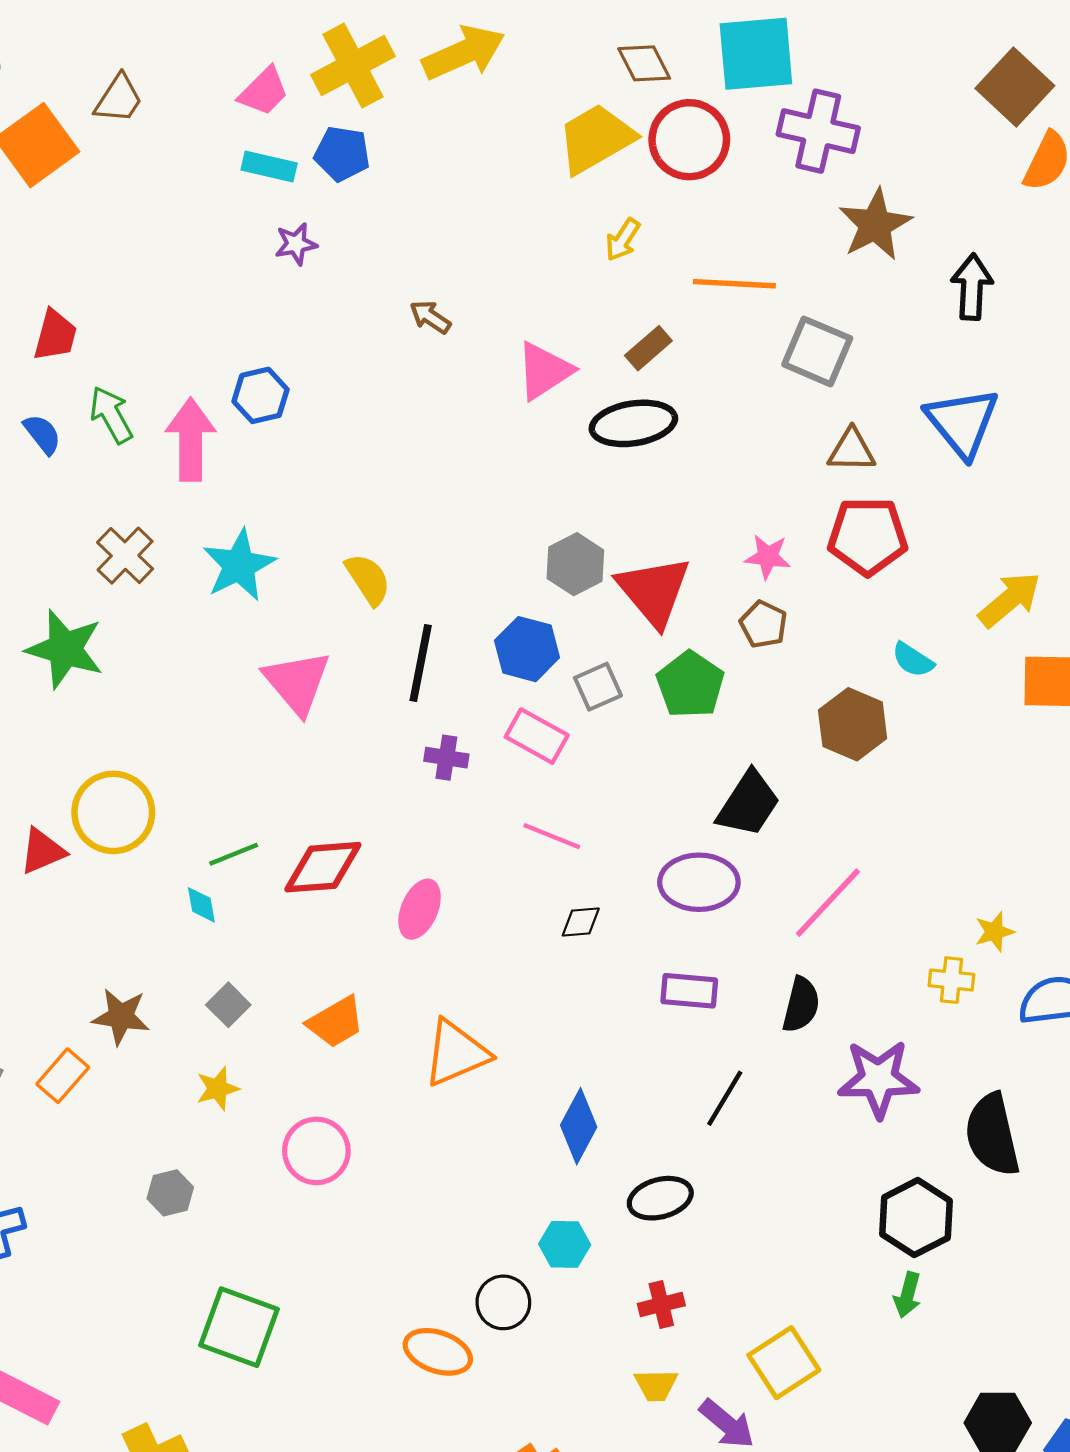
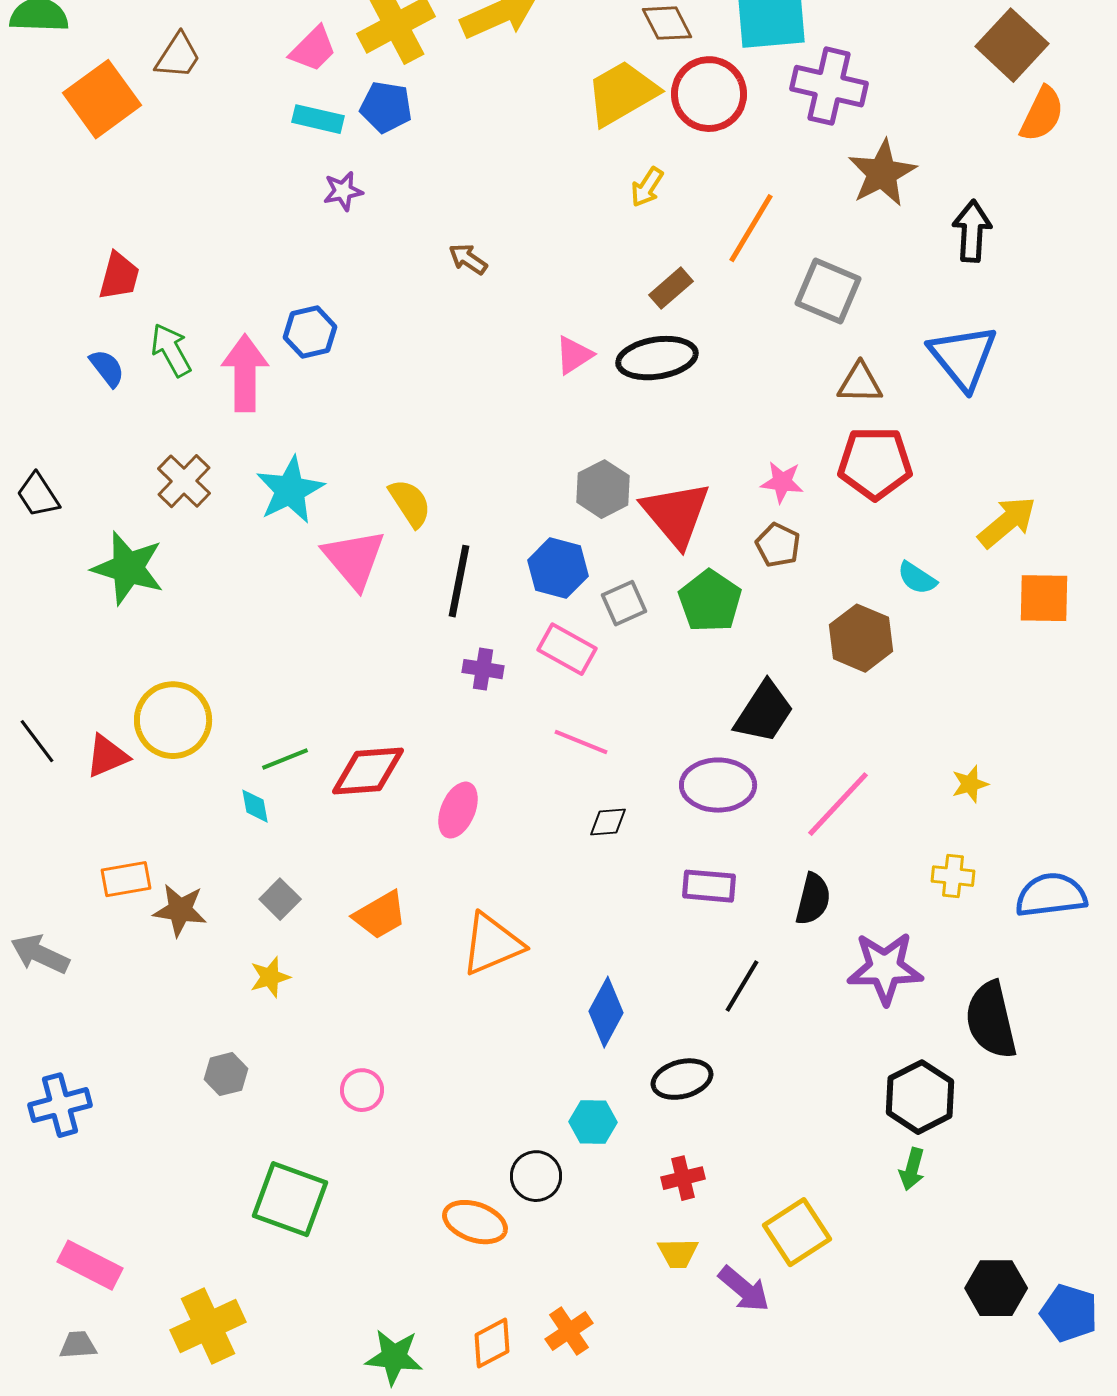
orange line: (734, 284) -> (751, 228), turned -62
pink triangle: (544, 371) -> (574, 355), moved, size x0.7
pink triangle: (297, 682) -> (354, 559), moved
yellow star: (994, 932) -> (970, 784), moved
orange rectangle: (63, 1076) -> (126, 879), moved, turned 39
pink circle: (316, 1151) -> (362, 1090), moved, size x0.7

